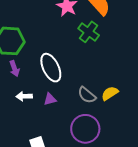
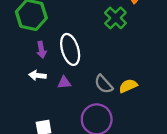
purple arrow: (14, 69) -> (41, 50), moved

